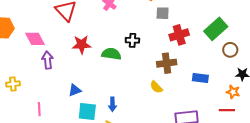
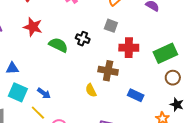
gray square: (163, 13) -> (111, 26), moved
blue arrow: (112, 104) -> (44, 93), turned -72

